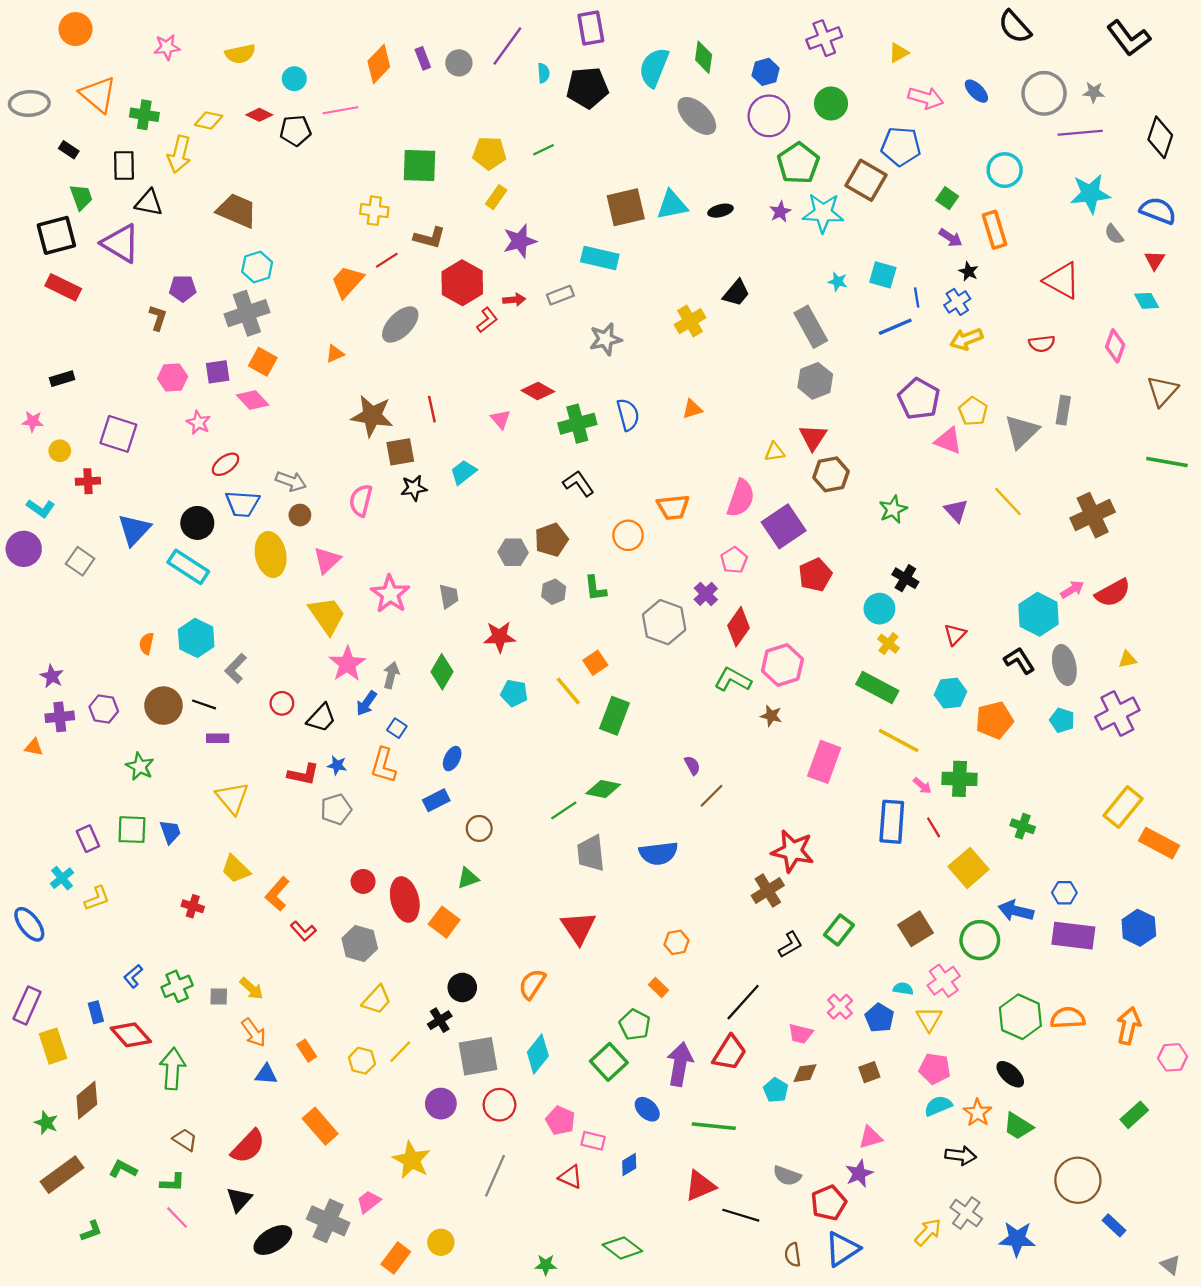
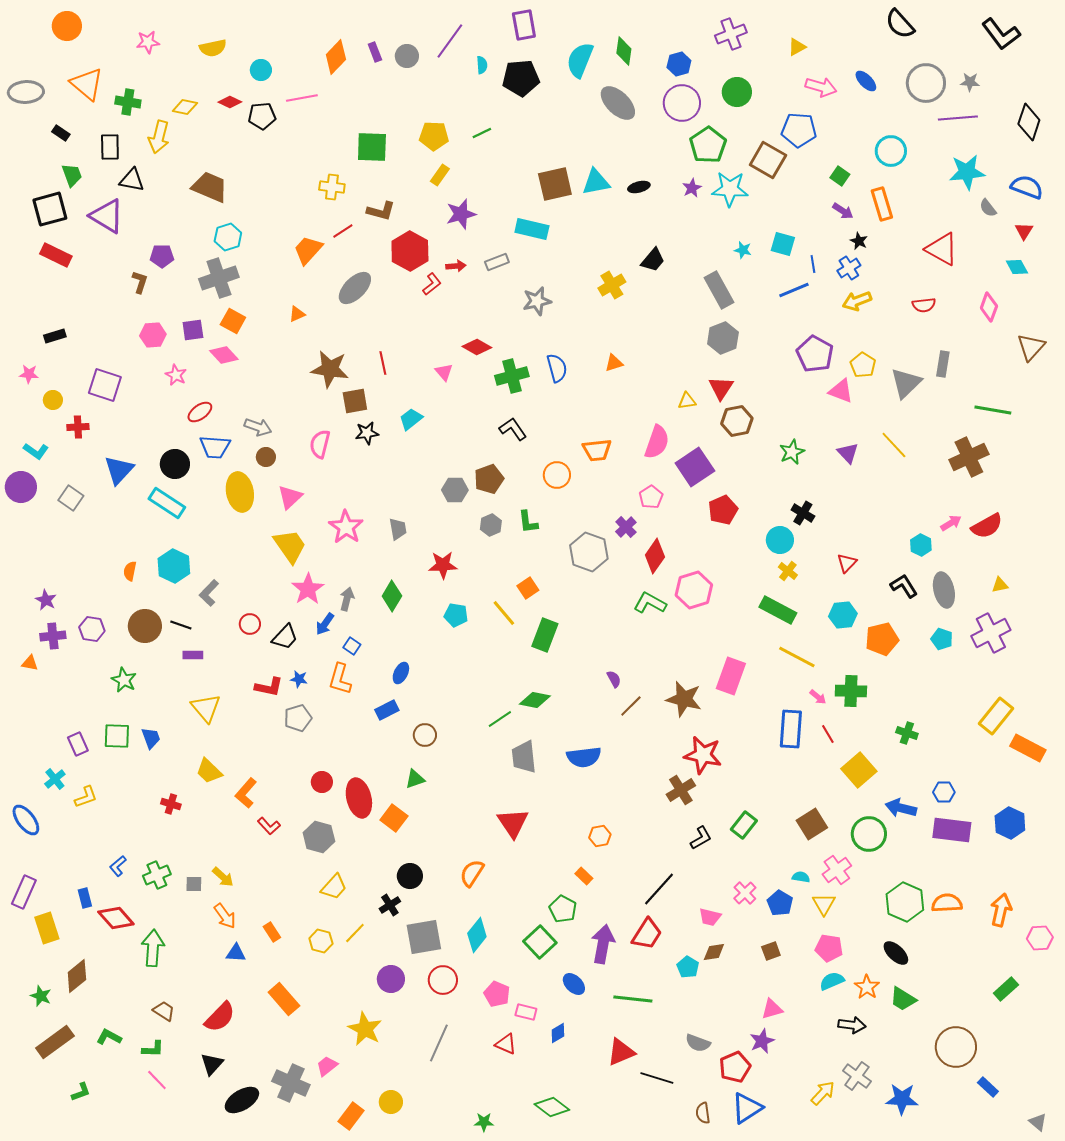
green line: (1167, 462) -> (993, 410), moved
cyan hexagon: (1038, 614) -> (921, 545), size x0.6
brown star: (771, 716) -> (684, 699), moved, size x1.8

